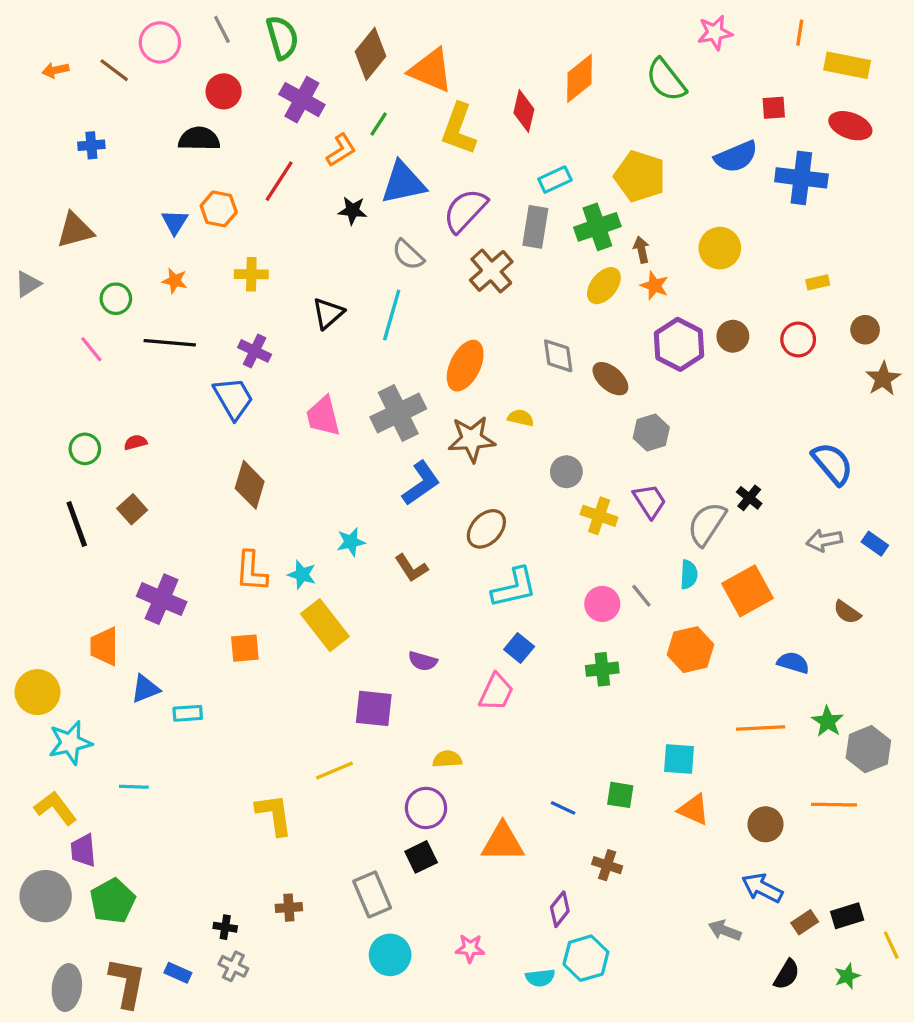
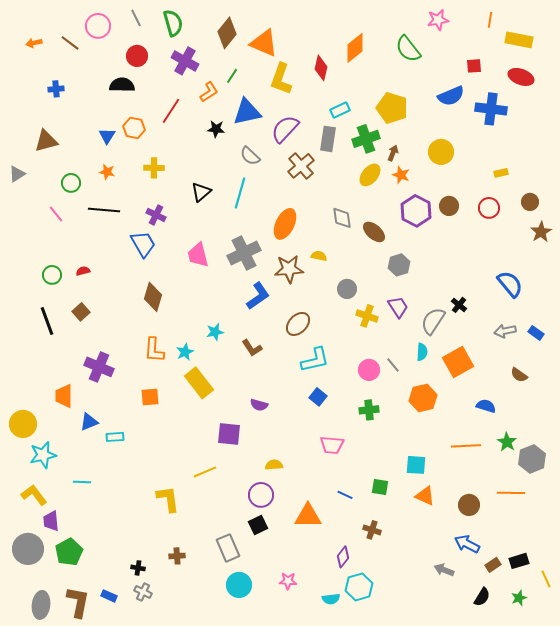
brown arrow: (641, 250) -> (393, 153), turned 35
cyan star: (302, 575) -> (185, 352), turned 30
pink trapezoid: (496, 692) -> (332, 445), moved, turned 70

